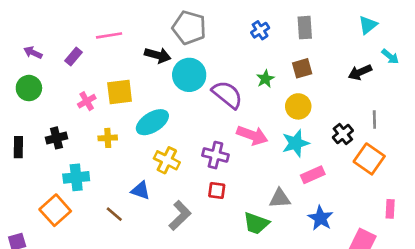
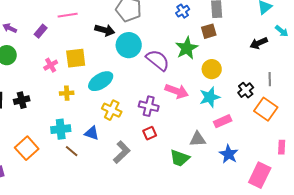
brown square: (302, 68) -> (209, 31), moved
green star: (265, 79) -> (187, 48), size x1.6
black cross: (56, 138) -> (22, 100), moved
cyan cross: (76, 177) -> (61, 129), moved
red square: (217, 190) -> (150, 133), turned -32

